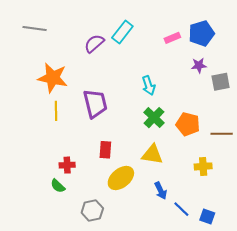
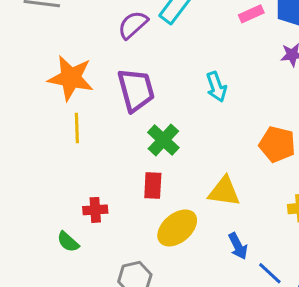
purple trapezoid: (95, 104) -> (136, 90), moved
green cross: (154, 118) -> (163, 140), moved
green semicircle: (58, 186) -> (68, 242), moved

